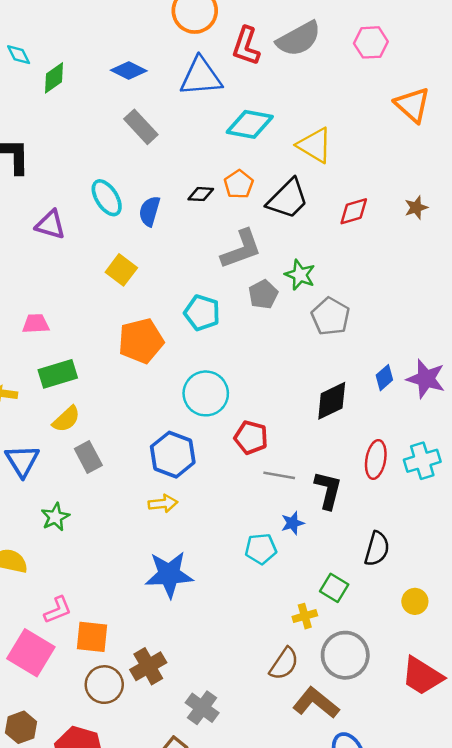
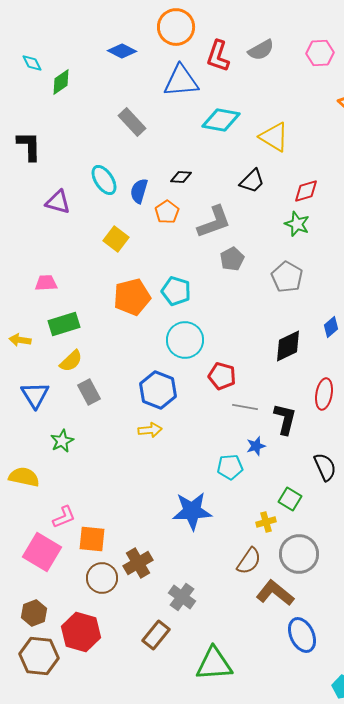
gray semicircle: (299, 39) -> (261, 50), size x0.7
blue diamond: (129, 71) -> (122, 51), moved
orange pentagon: (239, 184) -> (167, 212), moved
black trapezoid: (288, 199) -> (252, 181), size x0.7
green star: (300, 275) -> (297, 224), moved
cyan pentagon: (202, 313) -> (176, 291), moved
black semicircle: (377, 549) -> (325, 467), turned -40
blue star: (169, 574) -> (192, 511), moved

